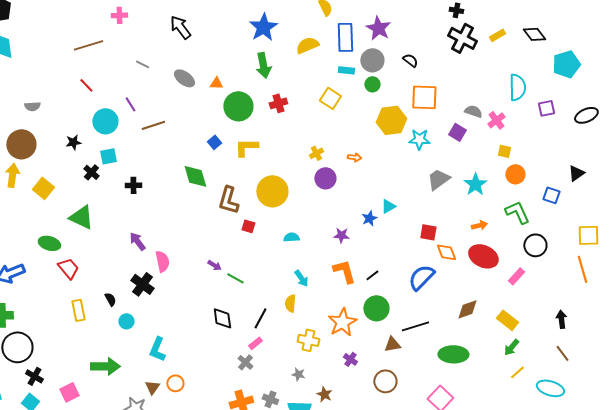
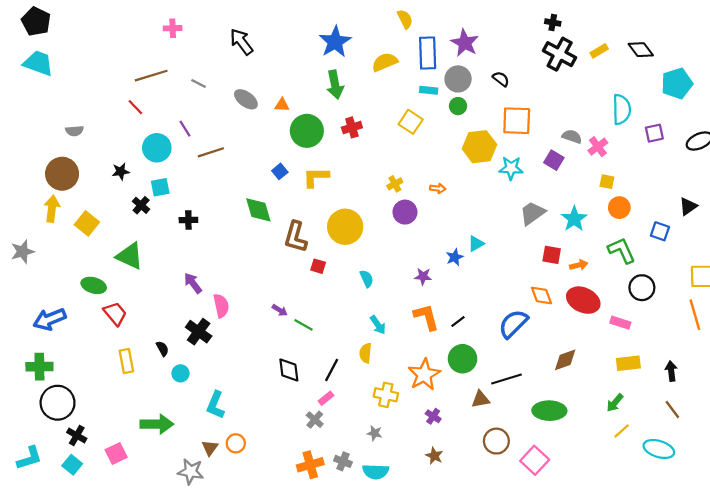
brown line: (88, 45) -> (151, 76), moved
red square: (428, 232) -> (552, 255), moved
cyan semicircle: (291, 237) -> (367, 279), turned 70
pink rectangle: (516, 276) -> (620, 323), turned 66
yellow rectangle: (507, 320) -> (628, 363), moved, turned -45
brown circle: (385, 381) -> (496, 441), moved
brown star: (324, 394) -> (434, 456), moved

